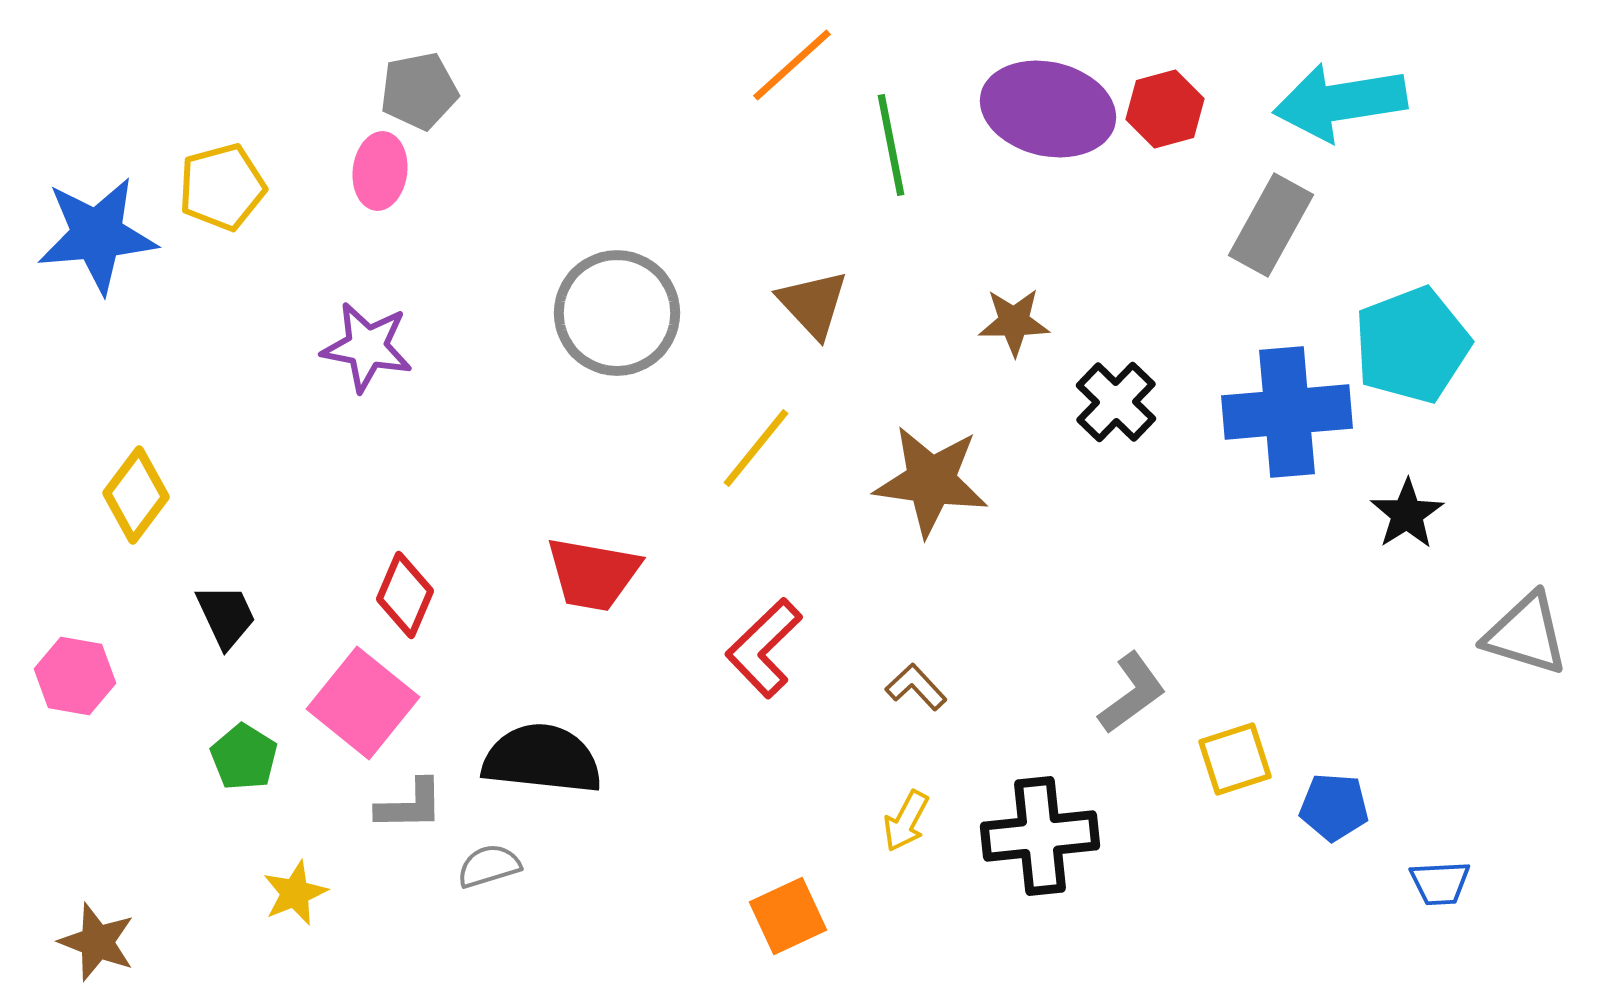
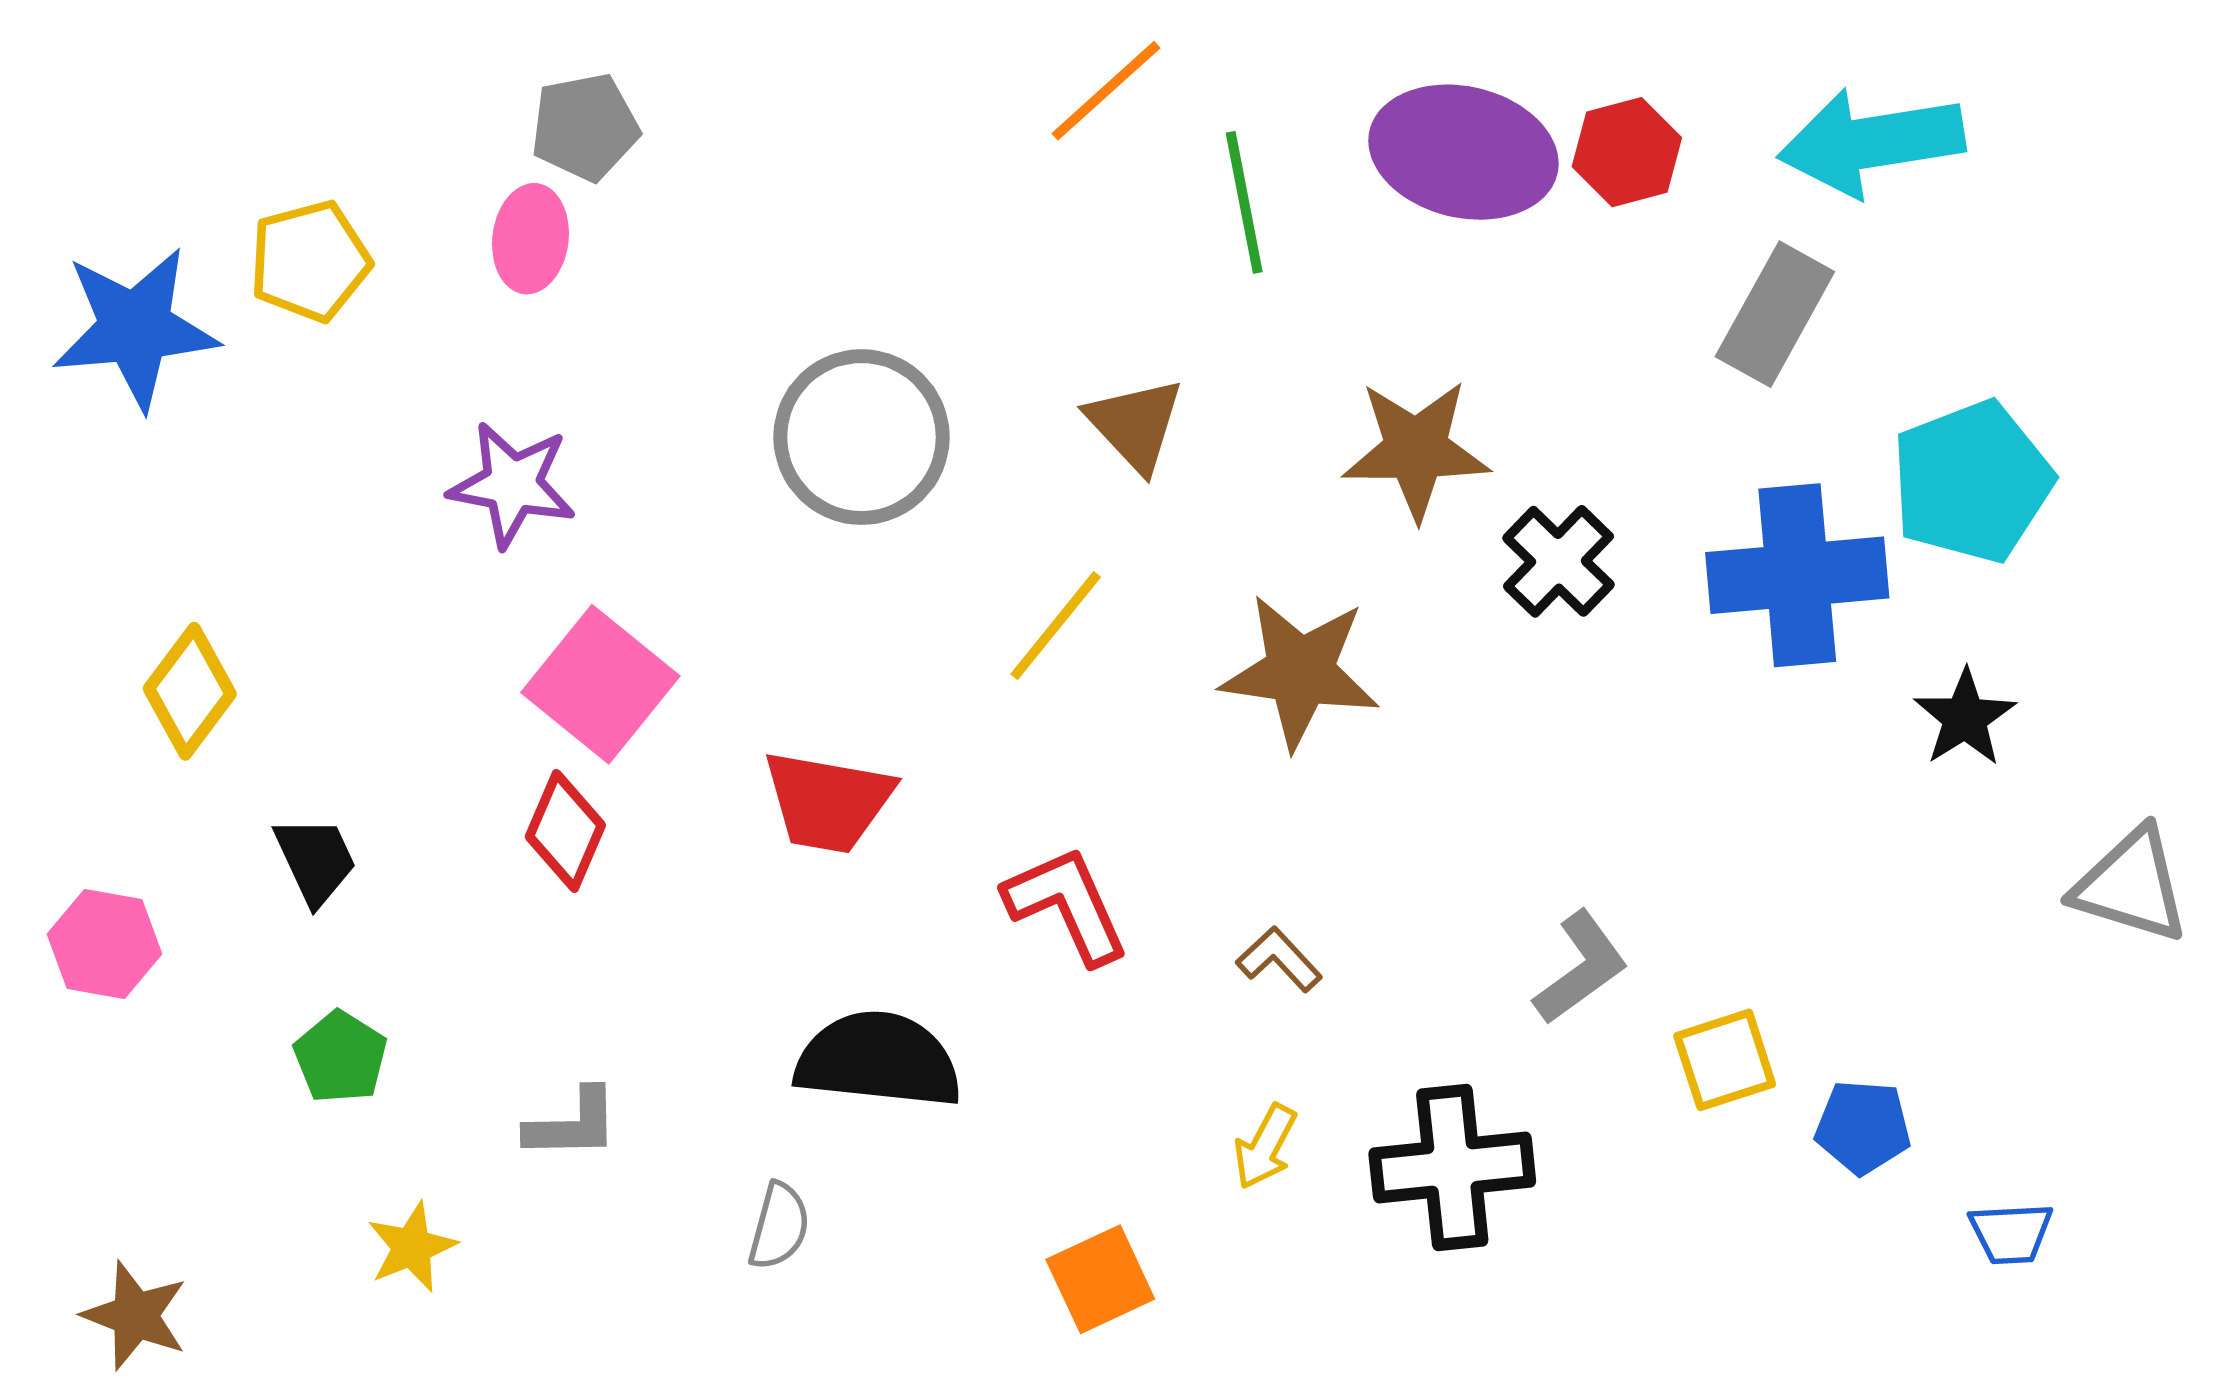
brown star: (1014, 322) -> (1416, 450), size x1.5
red L-shape: (764, 648) -> (1067, 905), turned 110
pink square: (363, 703) -> (600, 684), moved
black semicircle: (542, 759) -> (878, 1060), moved
gray semicircle: (489, 866) -> (779, 1226), moved, turned 122

